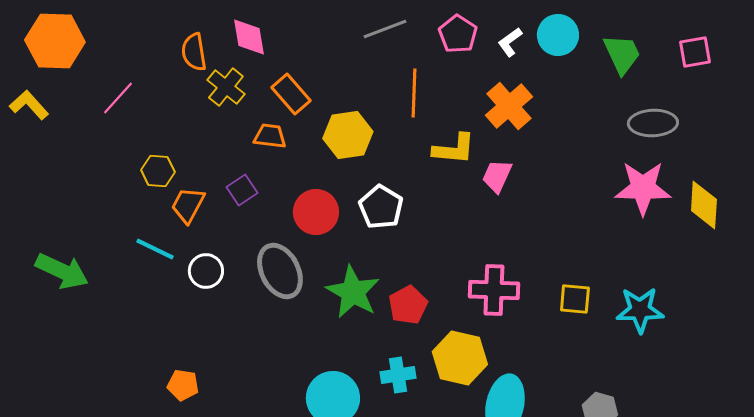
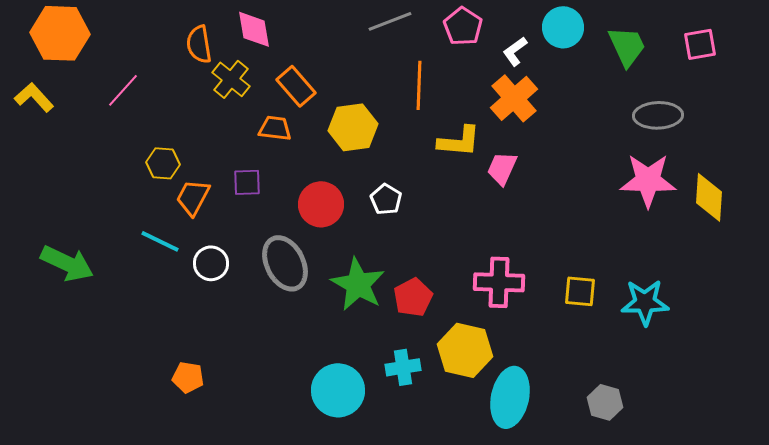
white L-shape: (510, 42) -> (515, 51), moved
purple square: (242, 190) -> (247, 182), turned 32
white pentagon: (381, 207) -> (386, 199), size x0.7

